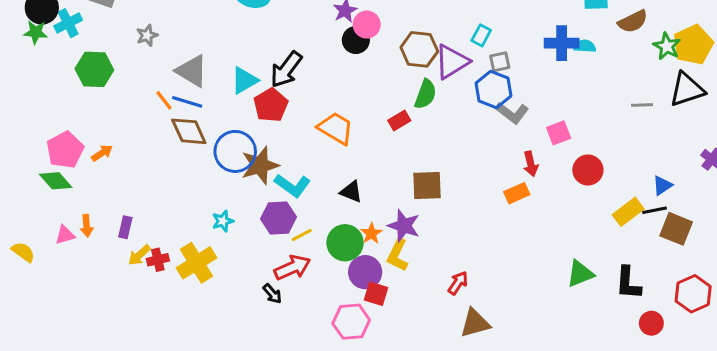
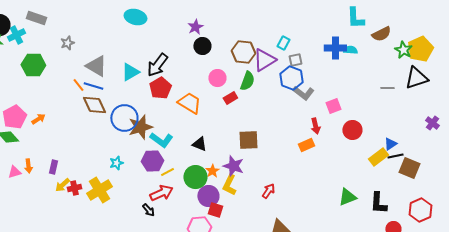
pink circle: (367, 25) -> (217, 78), moved
red pentagon: (271, 105) -> (160, 88), moved
blue triangle: (662, 185) -> (390, 144), moved
red arrow: (458, 283) -> (268, 191), moved

